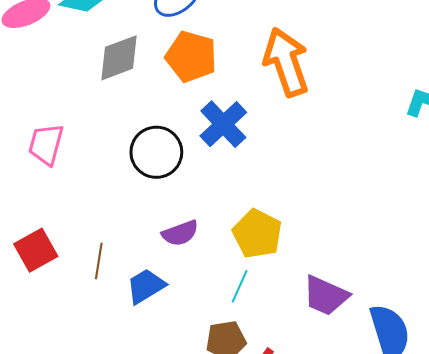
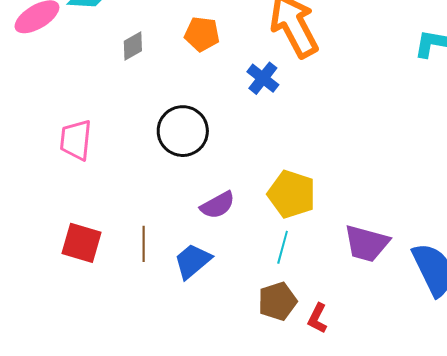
orange pentagon: (191, 57) -> (202, 34), size x0.7
gray diamond: (119, 58) -> (133, 46), size x0.6
blue cross: (223, 124) -> (263, 78), moved, size x0.7
red square: (36, 250) -> (82, 243), turned -36

